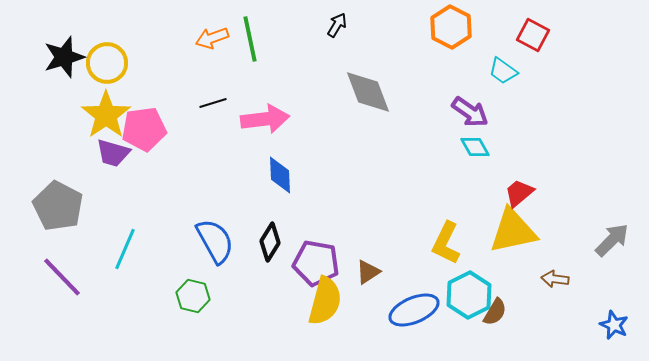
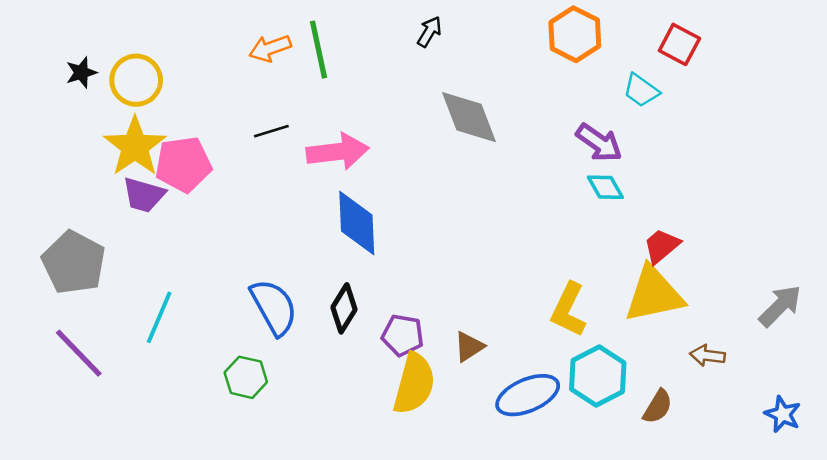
black star: (64, 57) -> (81, 73), size x0.6
blue diamond: (280, 175) -> (357, 223), size x1.4
purple pentagon: (316, 263) -> (403, 335), size x0.7
brown semicircle: (495, 312) -> (658, 407), moved

